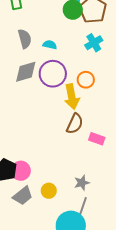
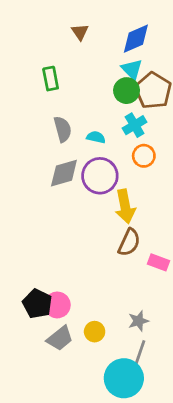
cyan cross: (94, 43) -> (135, 125), moved
orange circle: (86, 80) -> (144, 156), moved

